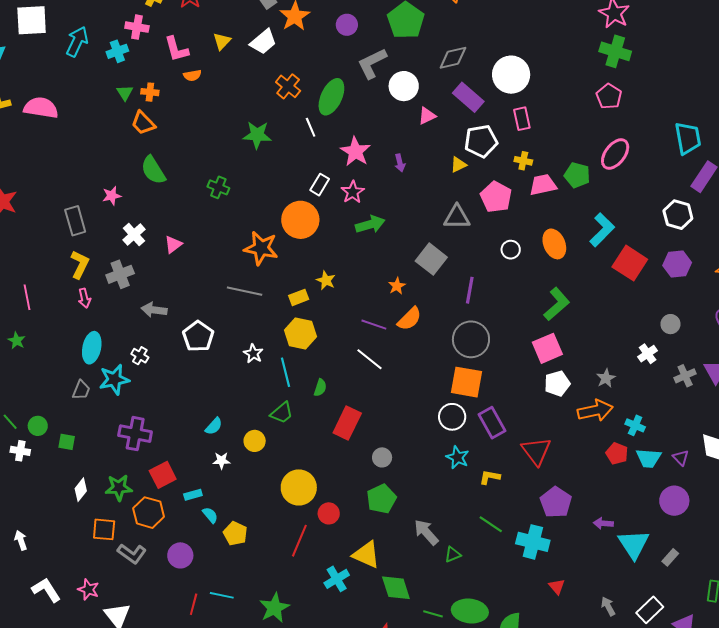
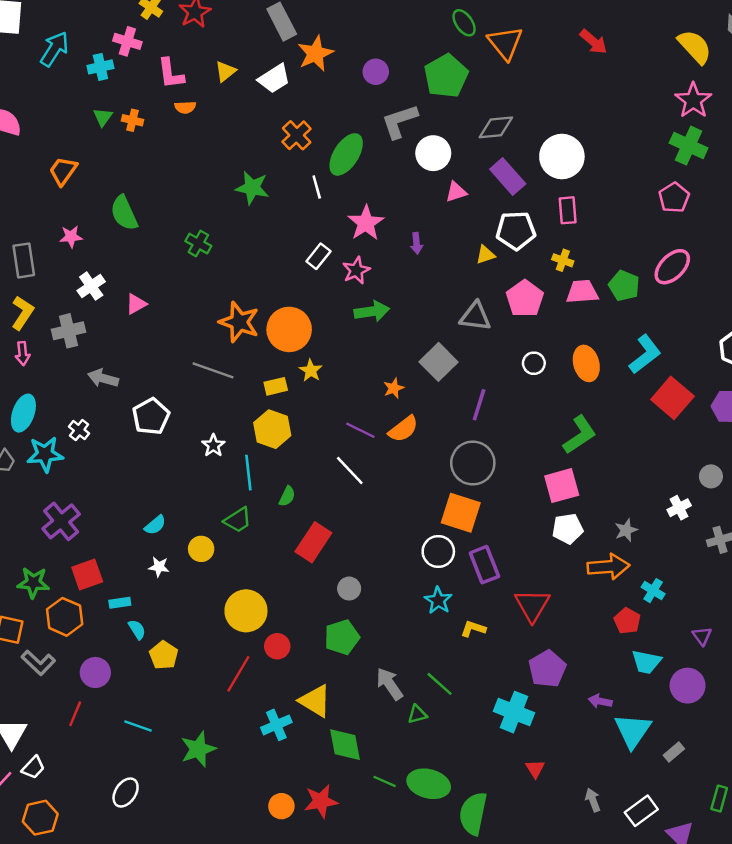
orange trapezoid: (143, 123) -> (63, 171), moved, turned 72
orange circle: (300, 220) -> (289, 329), moved
purple cross: (135, 434) -> (61, 521), turned 32
cyan trapezoid: (649, 458) -> (646, 662), moved
green line: (491, 524) -> (440, 684), moved
red line: (194, 604) -> (75, 714), moved

